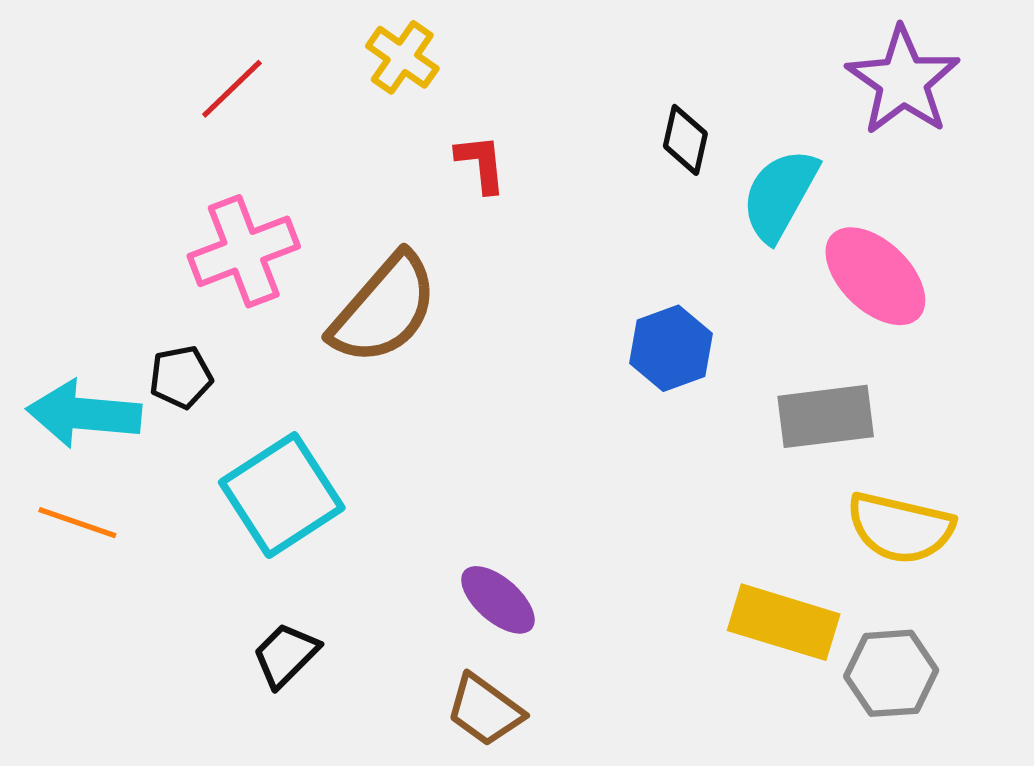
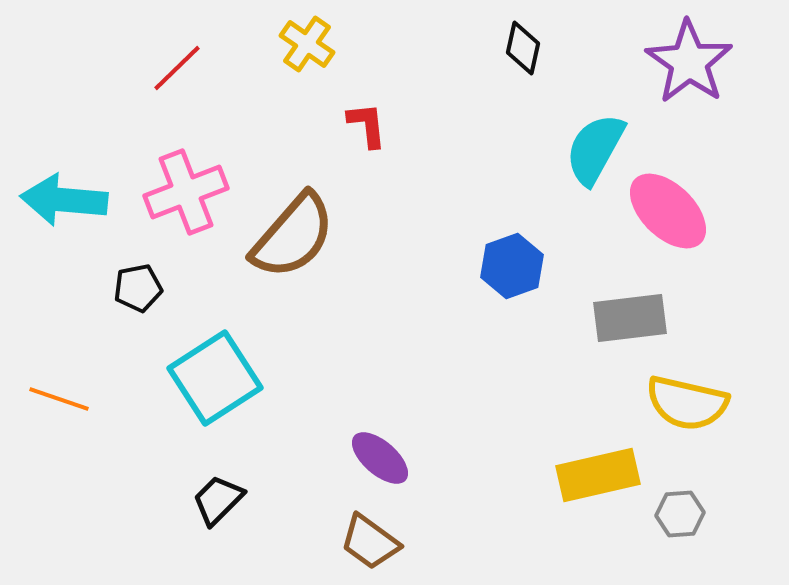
black diamond: (685, 140) -> (523, 48), moved
cyan arrow: (84, 414) -> (64, 200), moved
yellow rectangle: (784, 622) -> (598, 475), turned -30
gray hexagon: (891, 673) -> (680, 514), size x0.7

